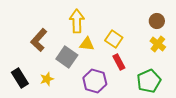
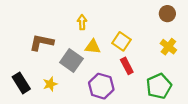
yellow arrow: (77, 21) -> (82, 22), size x0.6
brown circle: (157, 21) -> (167, 14), moved
brown L-shape: (39, 40) -> (42, 42), turned 60

